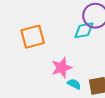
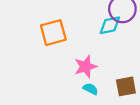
cyan semicircle: (74, 84) -> (90, 89), moved

